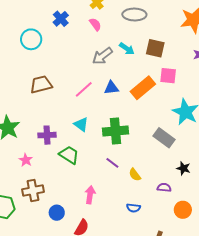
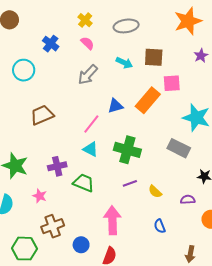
gray arrow: (102, 56) -> (88, 75), moved
pink line: (84, 89) -> (91, 124), moved
green cross: (116, 131) -> (127, 150), turned 30
purple line: (112, 163) -> (130, 183), turned -48
pink arrow: (90, 195) -> (112, 220), size x1.5
blue semicircle: (133, 208) -> (160, 226), turned 72

